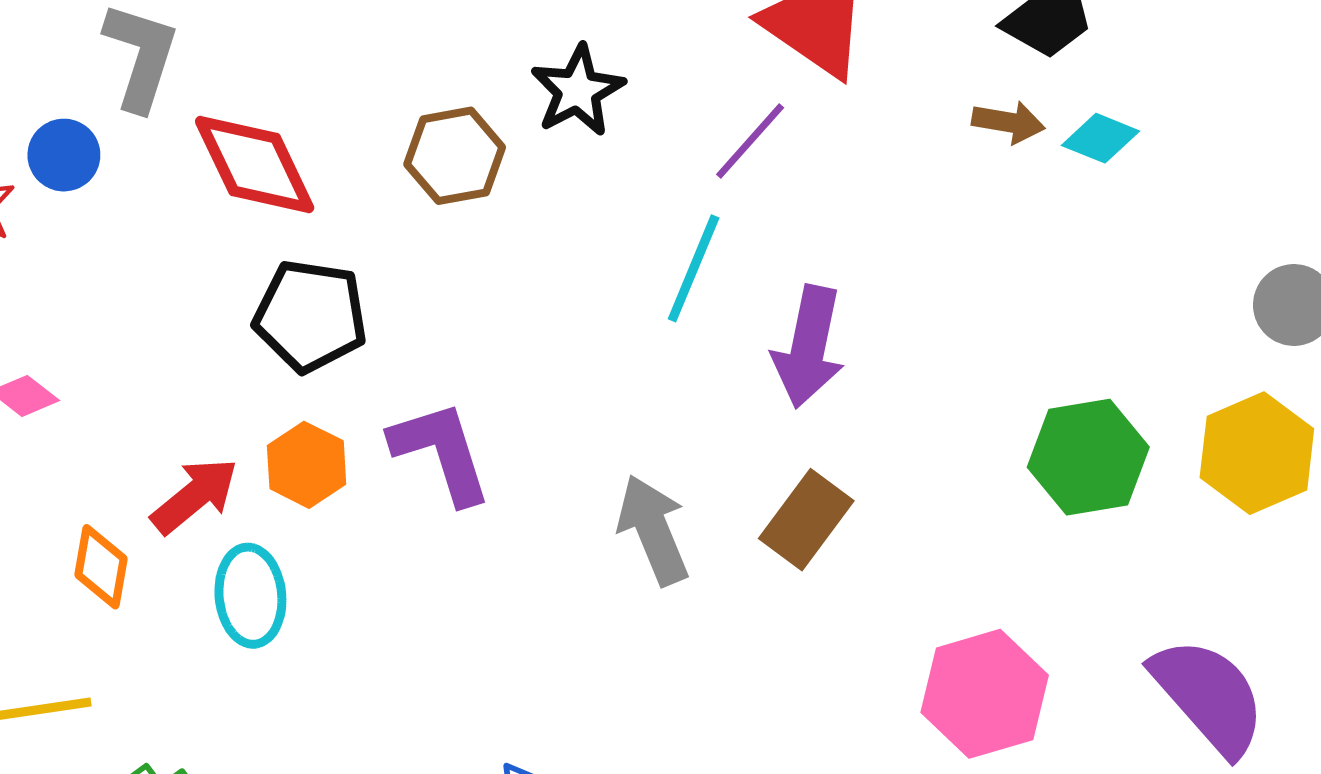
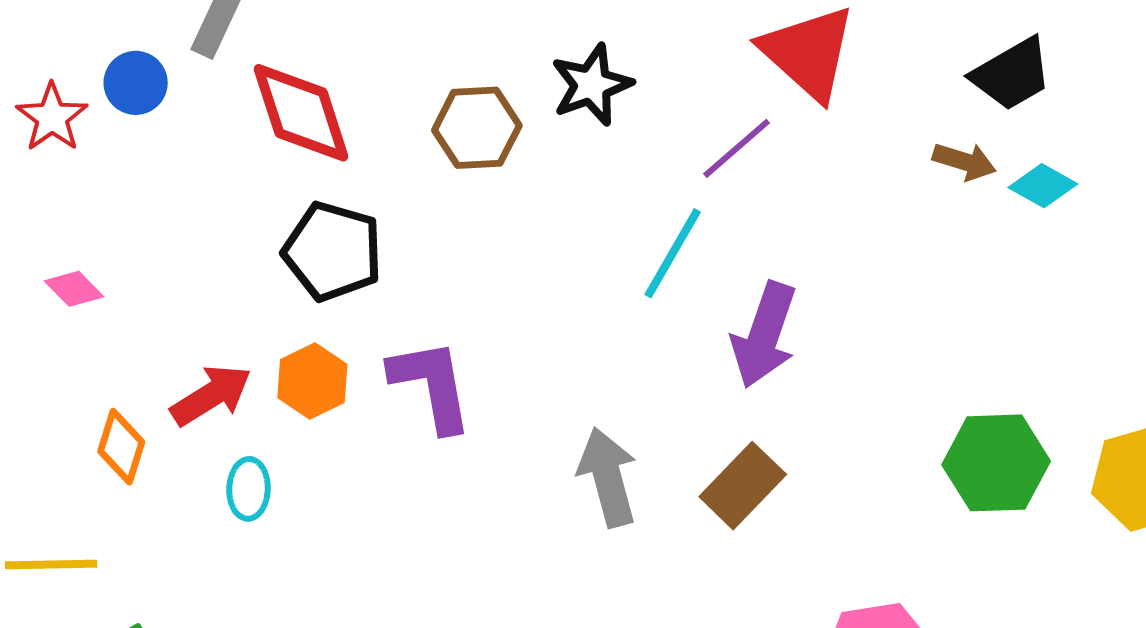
cyan ellipse: (250, 596) -> (249, 489), size x0.7

